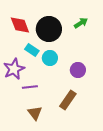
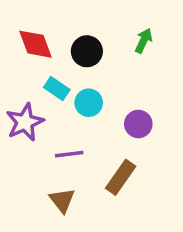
green arrow: (81, 23) -> (144, 41), turned -32
black circle: (49, 29) -> (87, 51), size x0.7
purple line: (30, 87) -> (69, 154), moved

